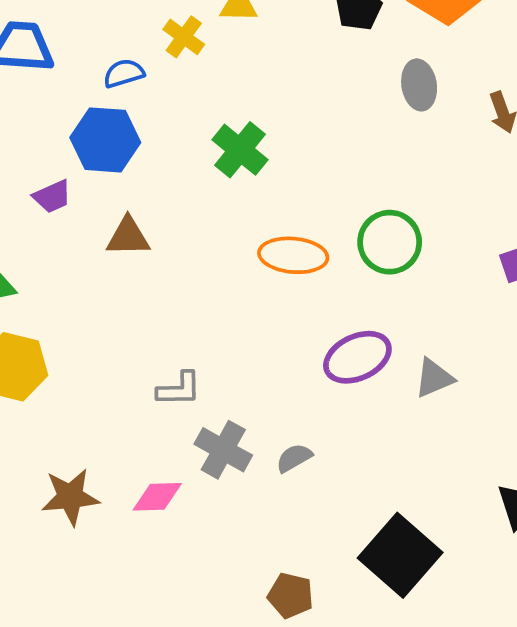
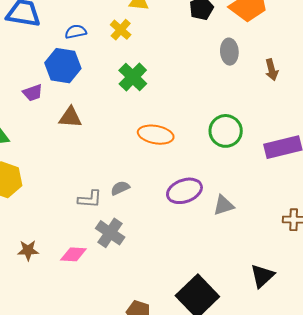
yellow cross: (184, 37) -> (121, 30), moved
green circle: (390, 242) -> (226, 131), moved
gray semicircle: (294, 458) -> (120, 188), moved
brown star: (70, 497) -> (28, 250), size x0.7

